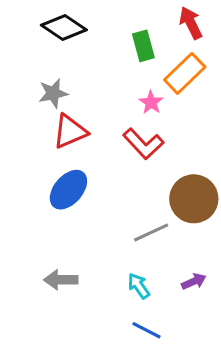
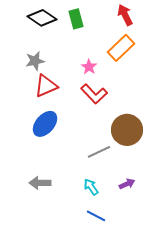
green rectangle: (143, 46) -> (76, 19), moved
pink star: (151, 102) -> (89, 67), moved

